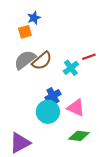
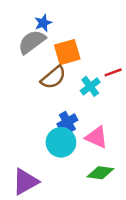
orange square: (25, 32) -> (67, 52), moved, size x1.5
gray semicircle: (25, 60) -> (32, 42), moved

